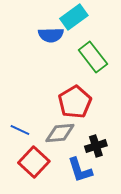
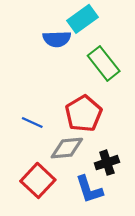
blue line: (20, 130) -> (32, 122), moved

